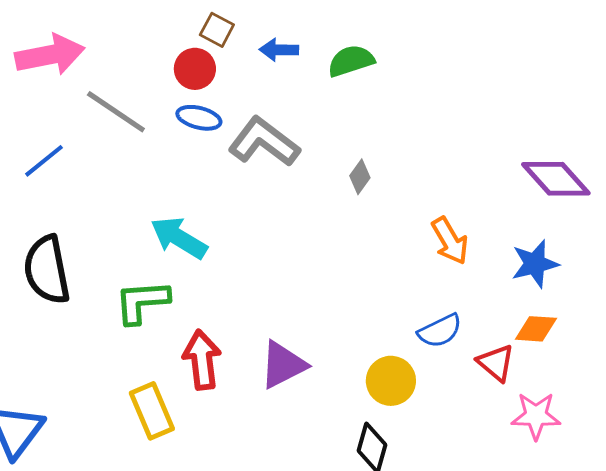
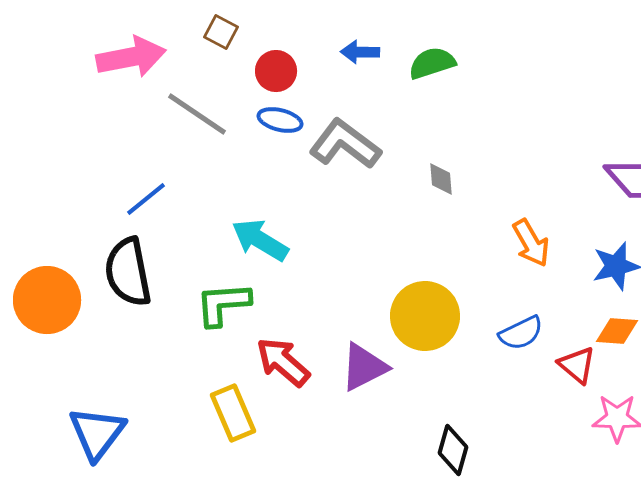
brown square: (217, 30) -> (221, 32), moved
blue line: (44, 161) -> (146, 199), moved
gray diamond: (360, 177) -> (441, 179), turned -40
red arrow: (202, 360) -> (283, 362), turned -42
yellow circle: (391, 381) -> (425, 316), moved, size x1.4

